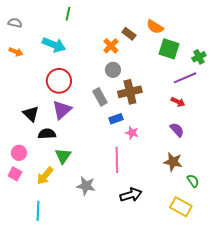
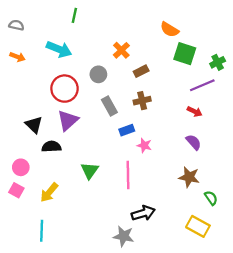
brown rectangle: (129, 34) -> (141, 71), moved, turned -64
gray circle: (113, 70) -> (98, 74), moved
brown cross: (130, 92) -> (142, 101), size x0.7
green triangle: (63, 156) -> (90, 171), moved
gray star: (86, 186) -> (124, 236), moved

